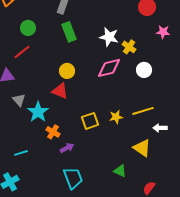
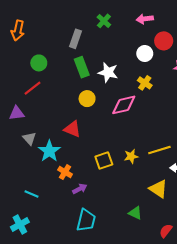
white star: (109, 37) -> (108, 72), moved
white circle: (144, 70) -> (145, 54), moved
yellow circle: (67, 71) -> (87, 99), moved
cyan line: (21, 153) -> (31, 194), turned 40
cyan trapezoid: (73, 178) -> (86, 220), turned 35

